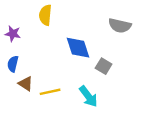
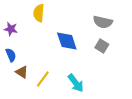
blue semicircle: (13, 64) -> (11, 55), turned 144
gray square: (104, 66) -> (102, 46), moved
yellow line: (50, 92) -> (43, 79), turned -42

